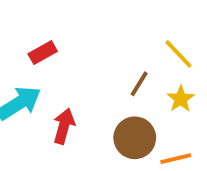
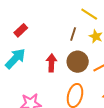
red arrow: (64, 126) -> (51, 63), moved

